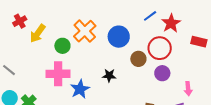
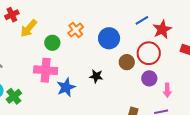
orange cross: (85, 31) -> (76, 30), size x0.7
pink arrow: (188, 89) -> (167, 90), moved

